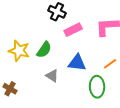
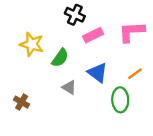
yellow star: (19, 51) -> (32, 44), moved
blue triangle: (77, 63) -> (98, 73), turned 30

